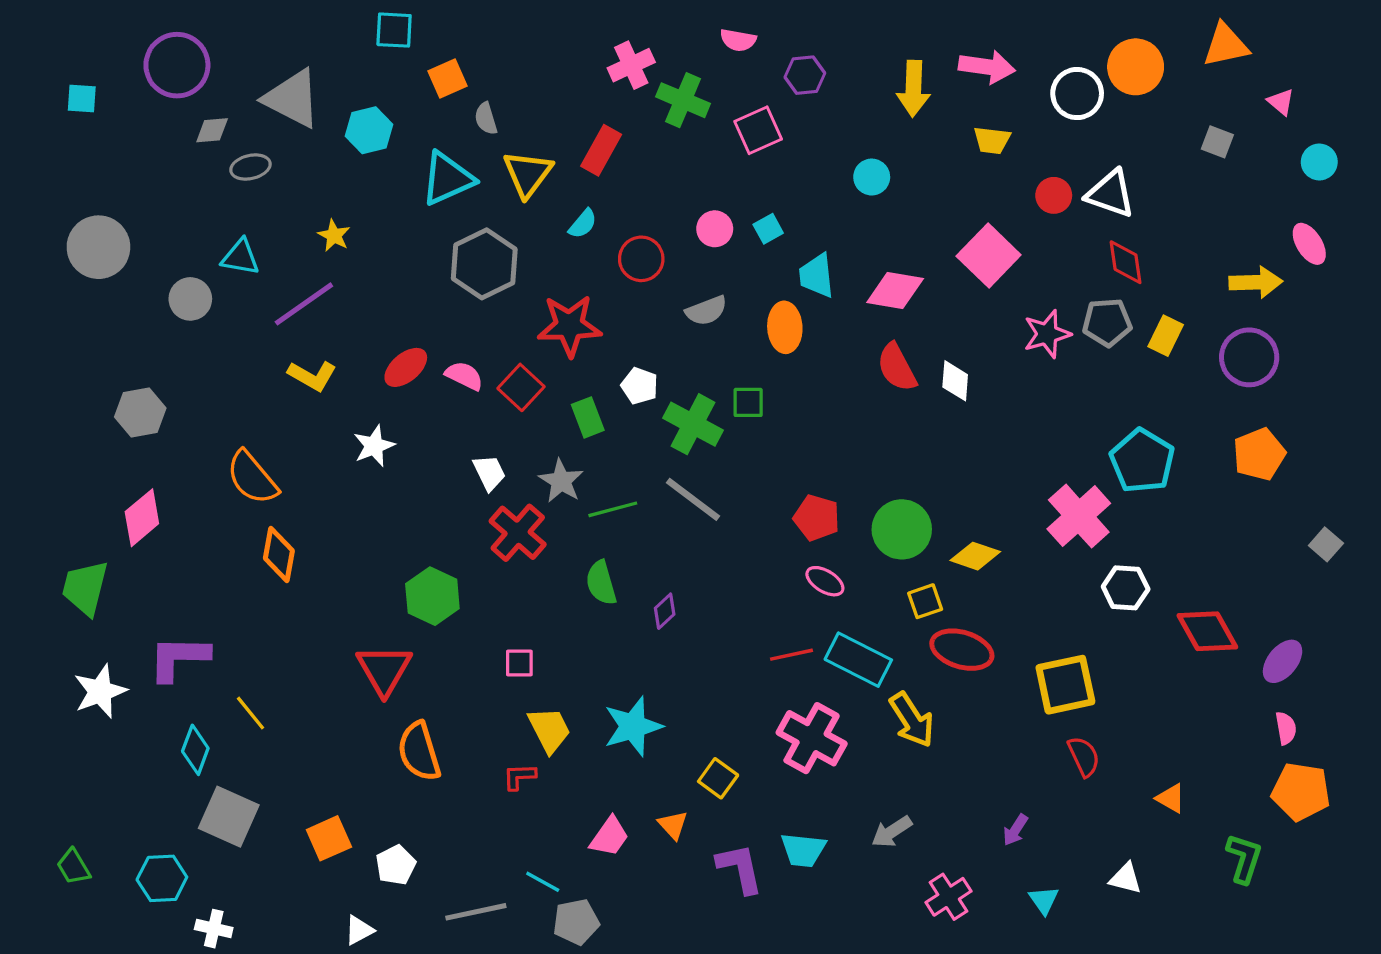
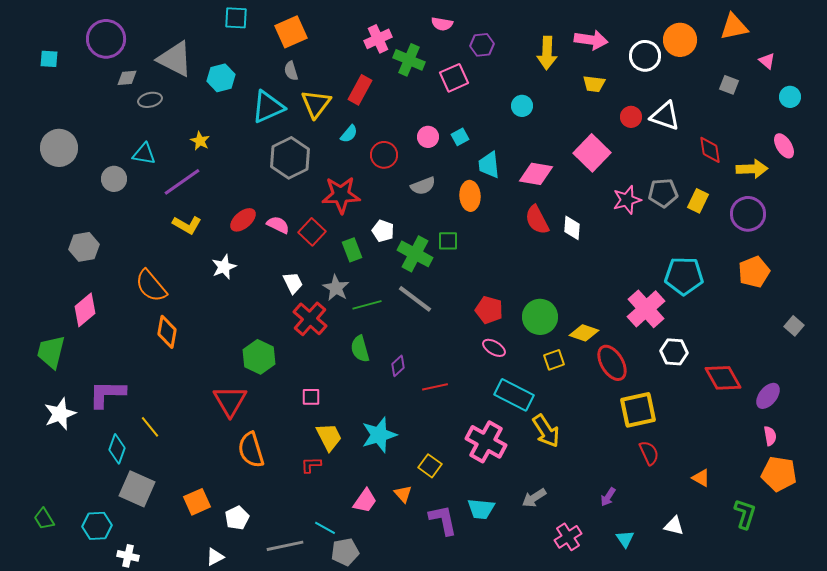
orange square: (448, 78) -> (291, 32), moved, size x1.4
red diamond: (1126, 262) -> (710, 150), moved
cyan pentagon: (1142, 461) -> (684, 276), turned -30
red ellipse: (962, 650) -> (612, 363), moved, turned 42
red line: (792, 655) -> (435, 387), moved

